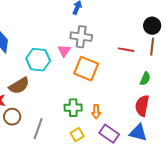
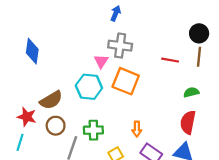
cyan hexagon: (38, 60) -> (89, 87), moved
green semicircle: (145, 79) -> (191, 92), turned -128
green cross: (73, 108) -> (93, 130), moved
brown circle: (12, 117) -> (56, 126), moved

